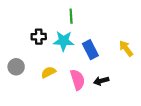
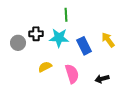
yellow arrow: (126, 48) -> (108, 40), moved
gray circle: (16, 67) -> (18, 43), moved
black arrow: (101, 81) -> (102, 79), moved

